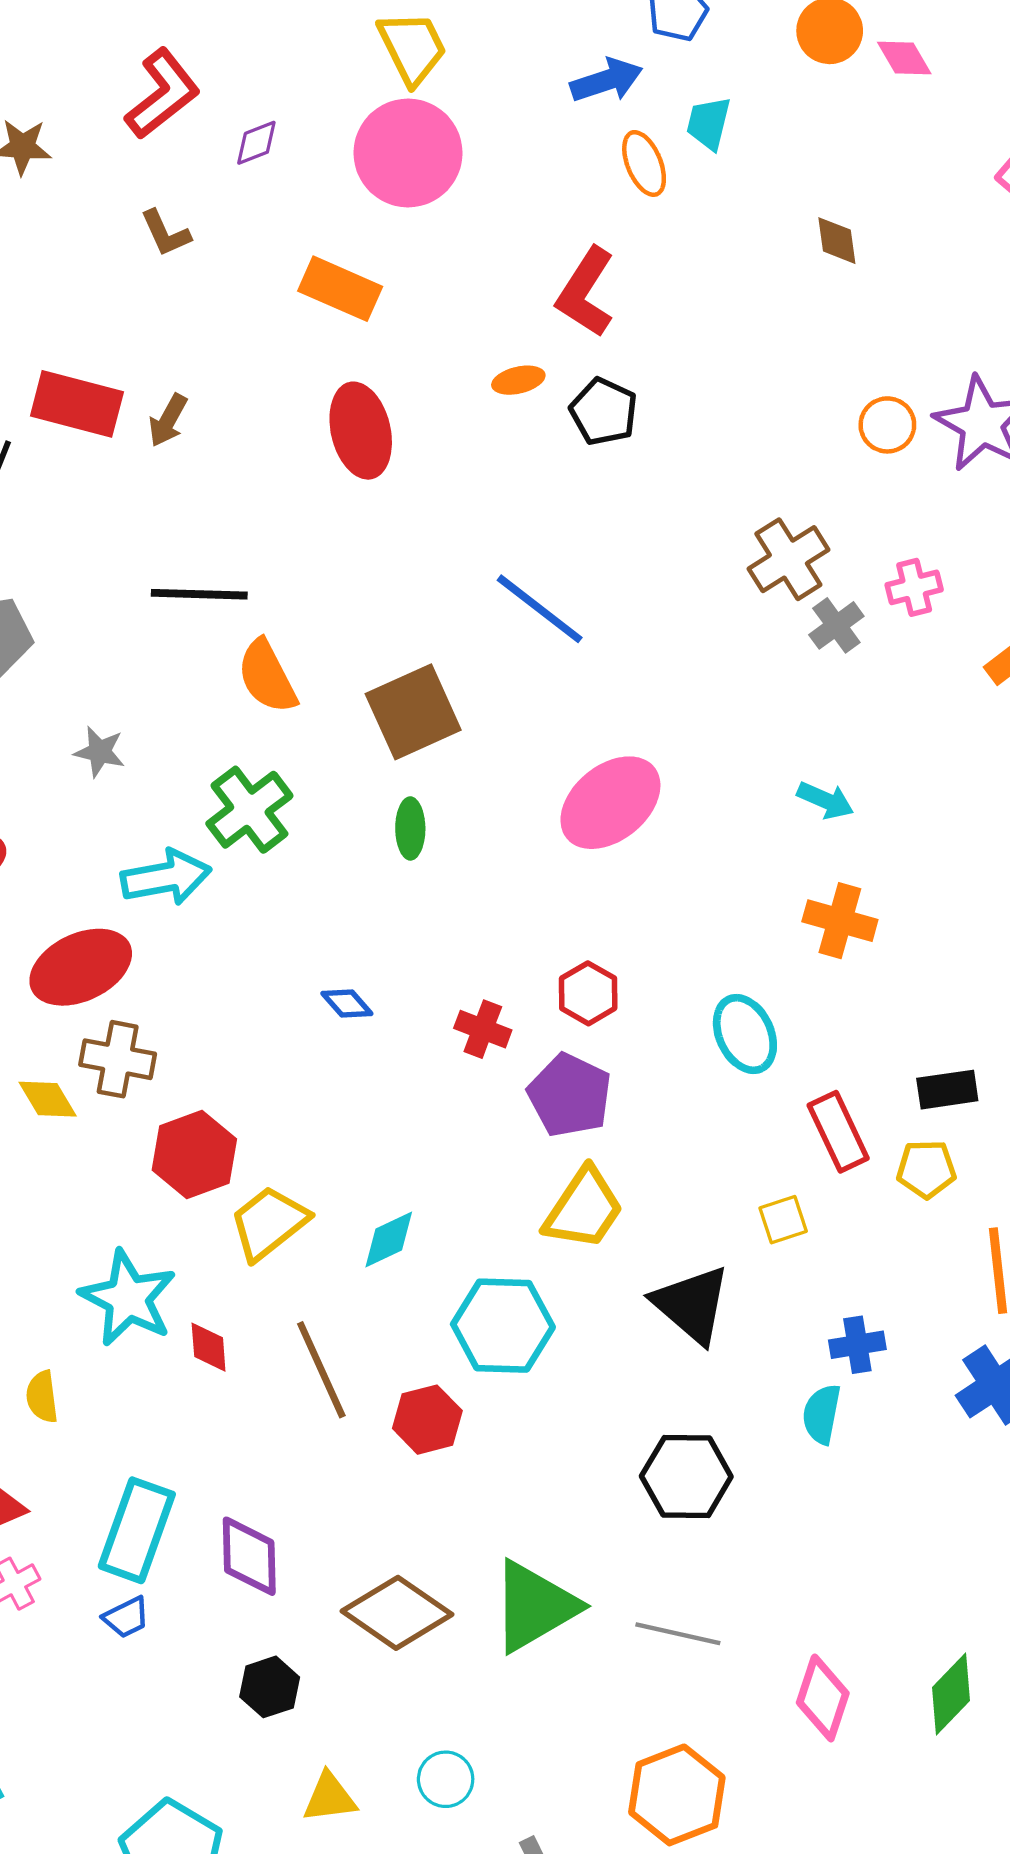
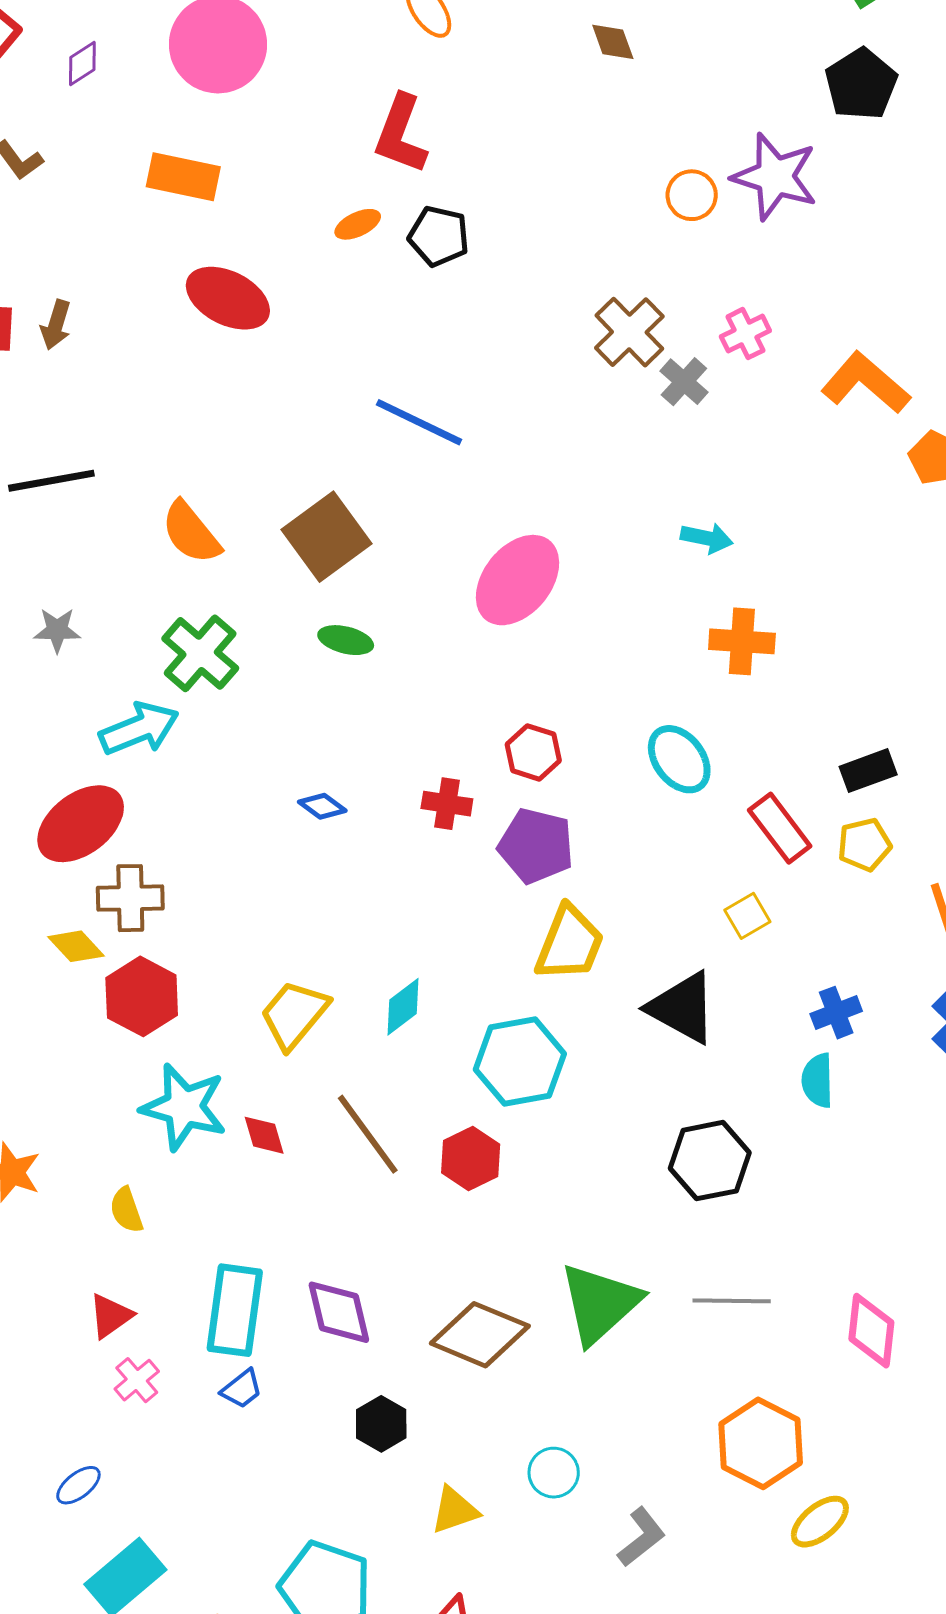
red ellipse: (361, 431) -> (228, 298), turned -38
black line: (199, 594) -> (51, 481), moved
green ellipse: (410, 828) -> (346, 640), turned -64
red hexagon: (194, 1155) -> (142, 996), moved

